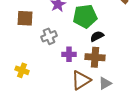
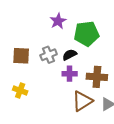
brown square: (25, 18) -> (21, 56), moved
black semicircle: (97, 36) -> (70, 55), moved

